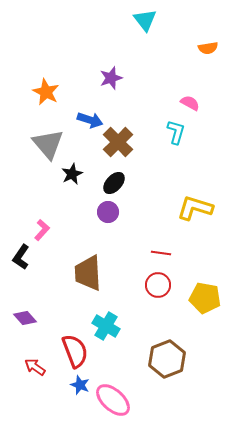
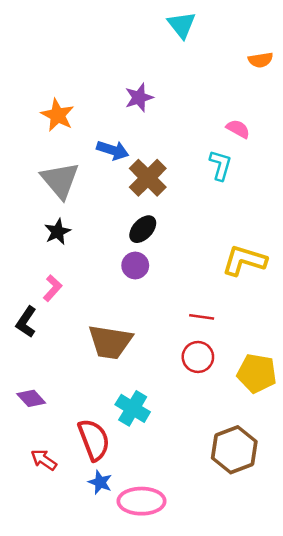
black star: (72, 174) -> (58, 232), moved
brown trapezoid: (88, 273) -> (110, 342), turned -78
brown hexagon: (167, 359) -> (234, 450), moved
pink ellipse: (113, 400) -> (142, 501), turned -42

